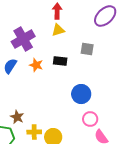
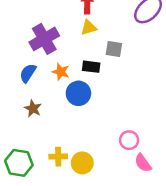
gray square: (87, 49) -> (114, 49), moved
blue circle: (81, 94) -> (78, 93), moved
brown star: (17, 117) -> (33, 108), moved

